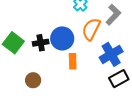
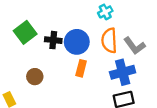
gray L-shape: (113, 15) -> (134, 46), moved, turned 85
orange semicircle: (91, 29) -> (109, 40), turned -45

